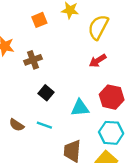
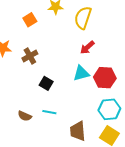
cyan triangle: (80, 108) -> (81, 73), moved

